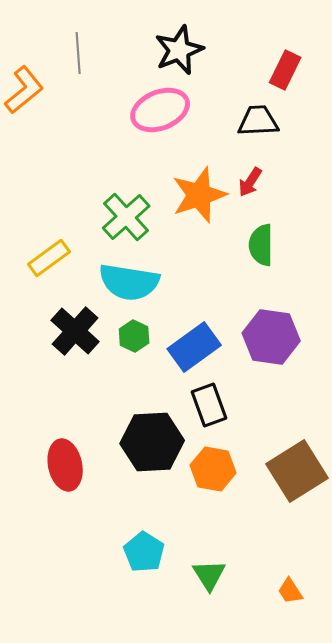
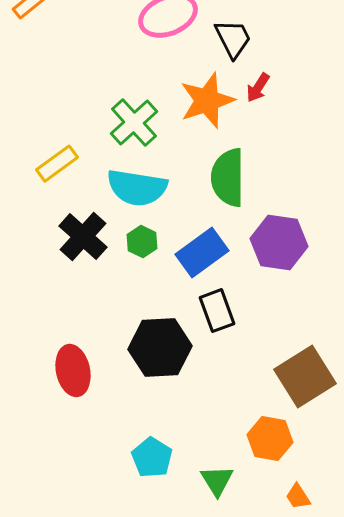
black trapezoid: (258, 121) -> (233, 39), moved, turned 66
green semicircle: (261, 245) -> (228, 178), moved, size x1.4
orange hexagon: (213, 469) -> (270, 439), moved

